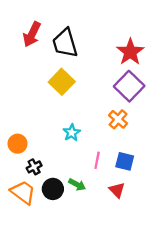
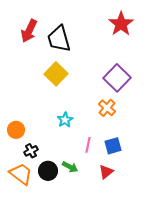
red star: (130, 52) -> (121, 24), moved
blue square: (125, 161) -> (113, 146), turned -30
red triangle: (117, 190) -> (106, 172), turned 35

